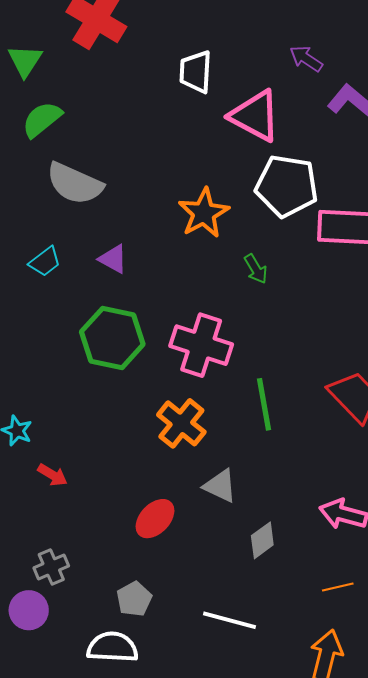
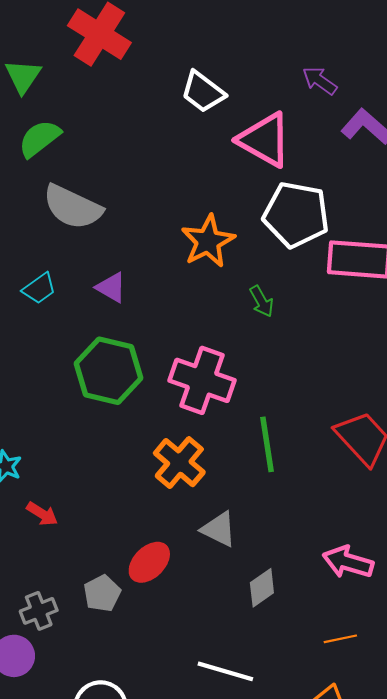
white trapezoid: (196, 72) -> (203, 92), turned -57
gray pentagon: (134, 599) -> (102, 593), moved

